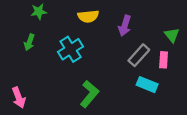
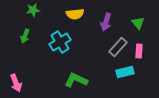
green triangle: (172, 35) -> (138, 23), moved
cyan rectangle: (147, 85) -> (125, 72), turned -36
green L-shape: (89, 94) -> (76, 80), turned -105

